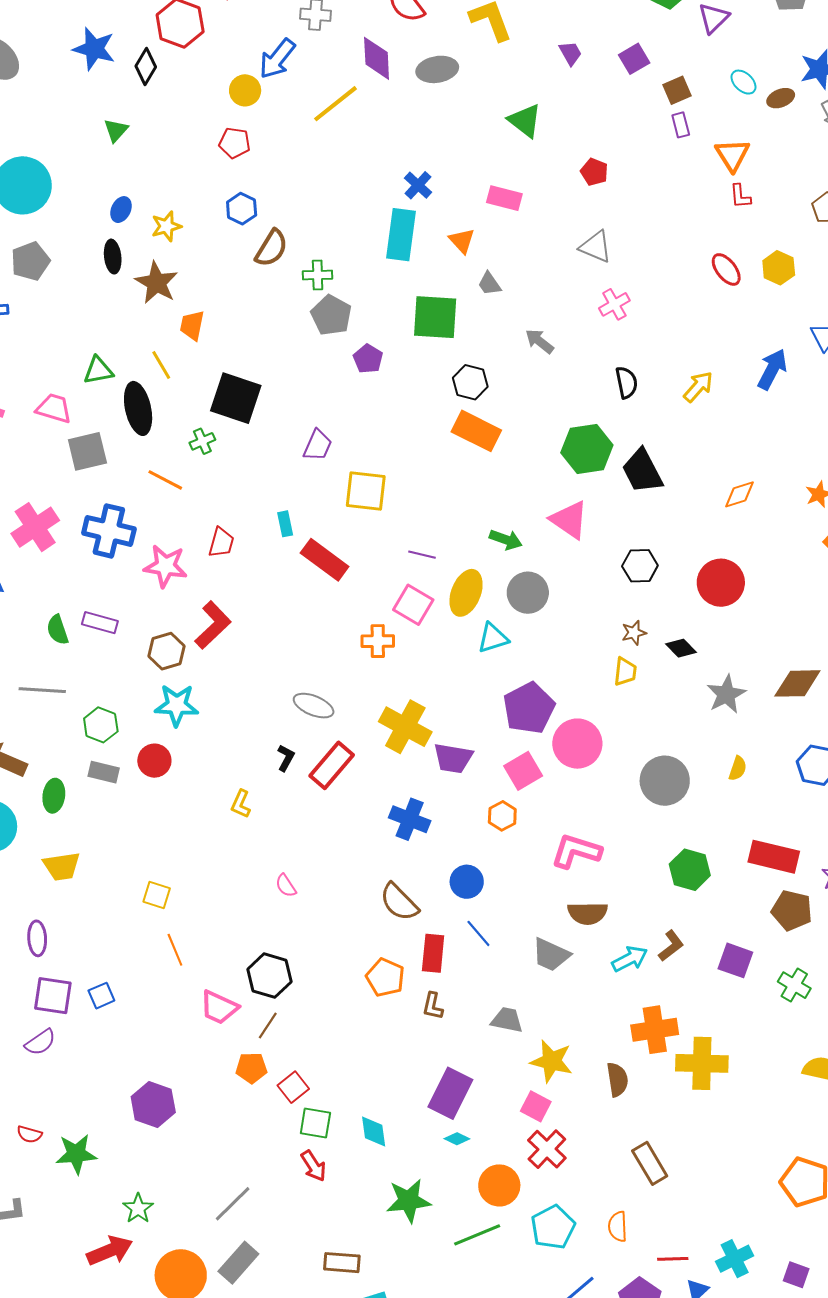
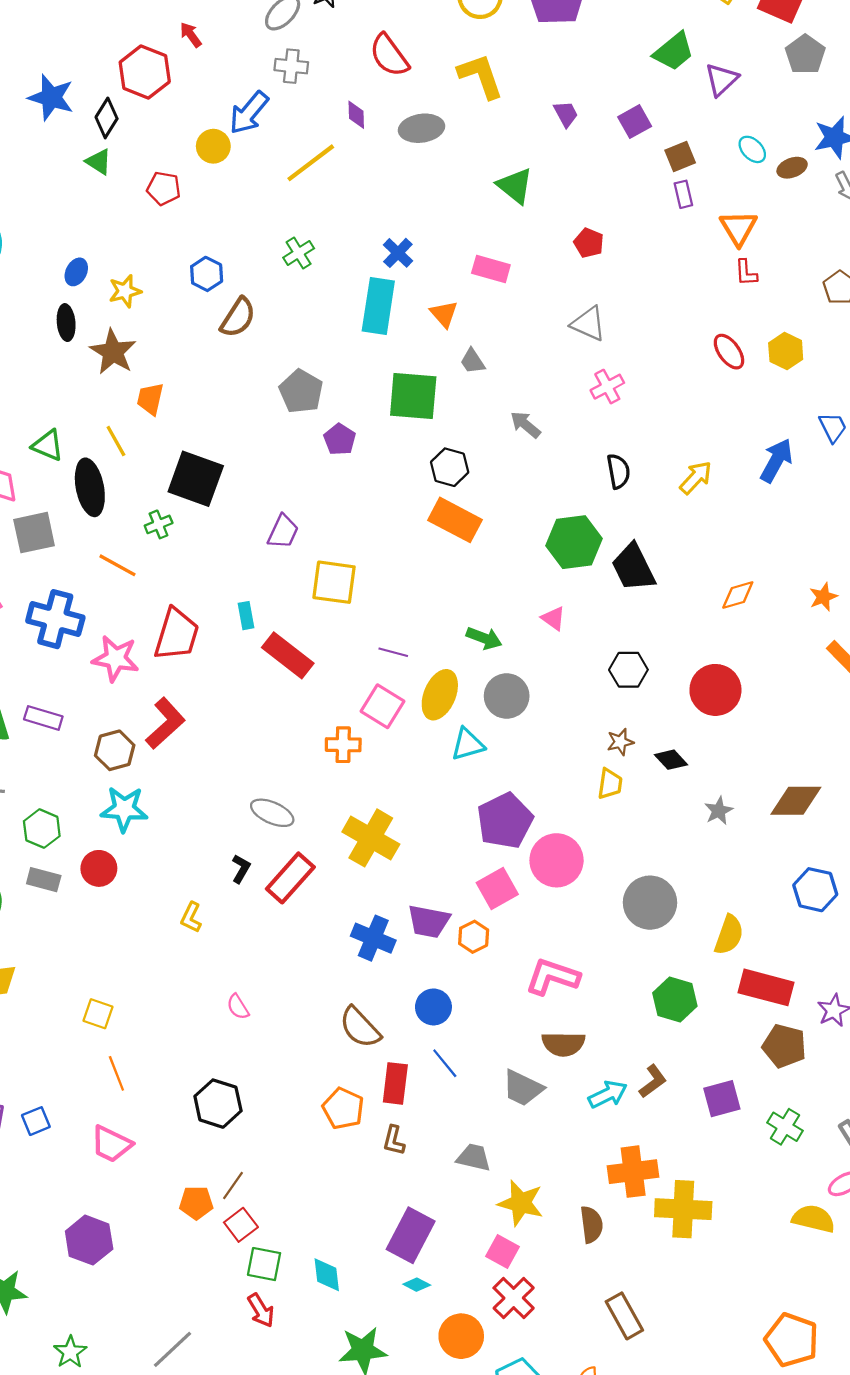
purple diamond: (377, 58) -> (356, 115), size x0.6
green triangle: (116, 130) -> (99, 162), moved, turned -40
red pentagon: (235, 143) -> (164, 188), moved
green cross: (318, 275) -> (299, 253), moved, turned -32
green triangle: (98, 370) -> (48, 445), turned 32
pink triangle: (569, 520) -> (553, 618), size x0.6
red trapezoid: (221, 543) -> (177, 634), size x1.6
gray star: (726, 694) -> (719, 811), size x0.7
purple trapezoid: (453, 758) -> (429, 921), moved
yellow semicircle: (738, 768) -> (729, 935), moved, size x1.5
purple square: (735, 960) -> (722, 1099), turned -36
pink trapezoid: (219, 1007) -> (111, 1144), moved
brown line: (268, 1026) -> (233, 1186), moved

